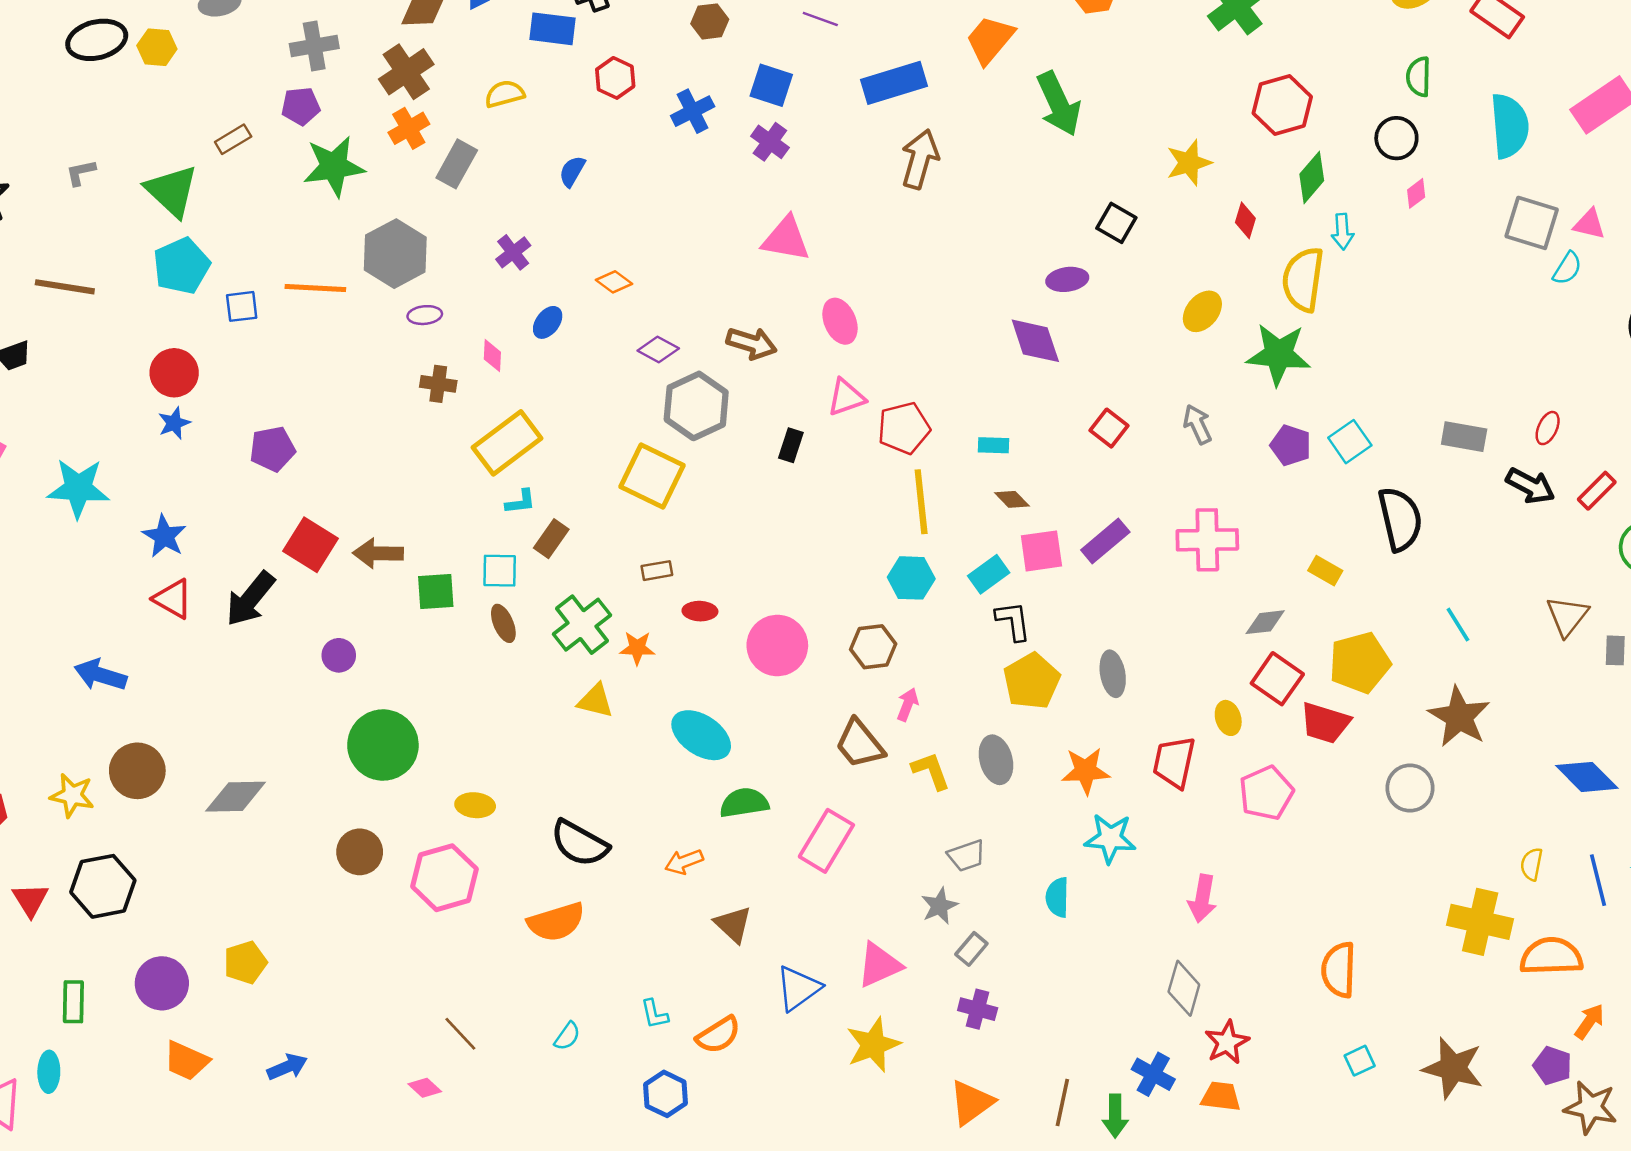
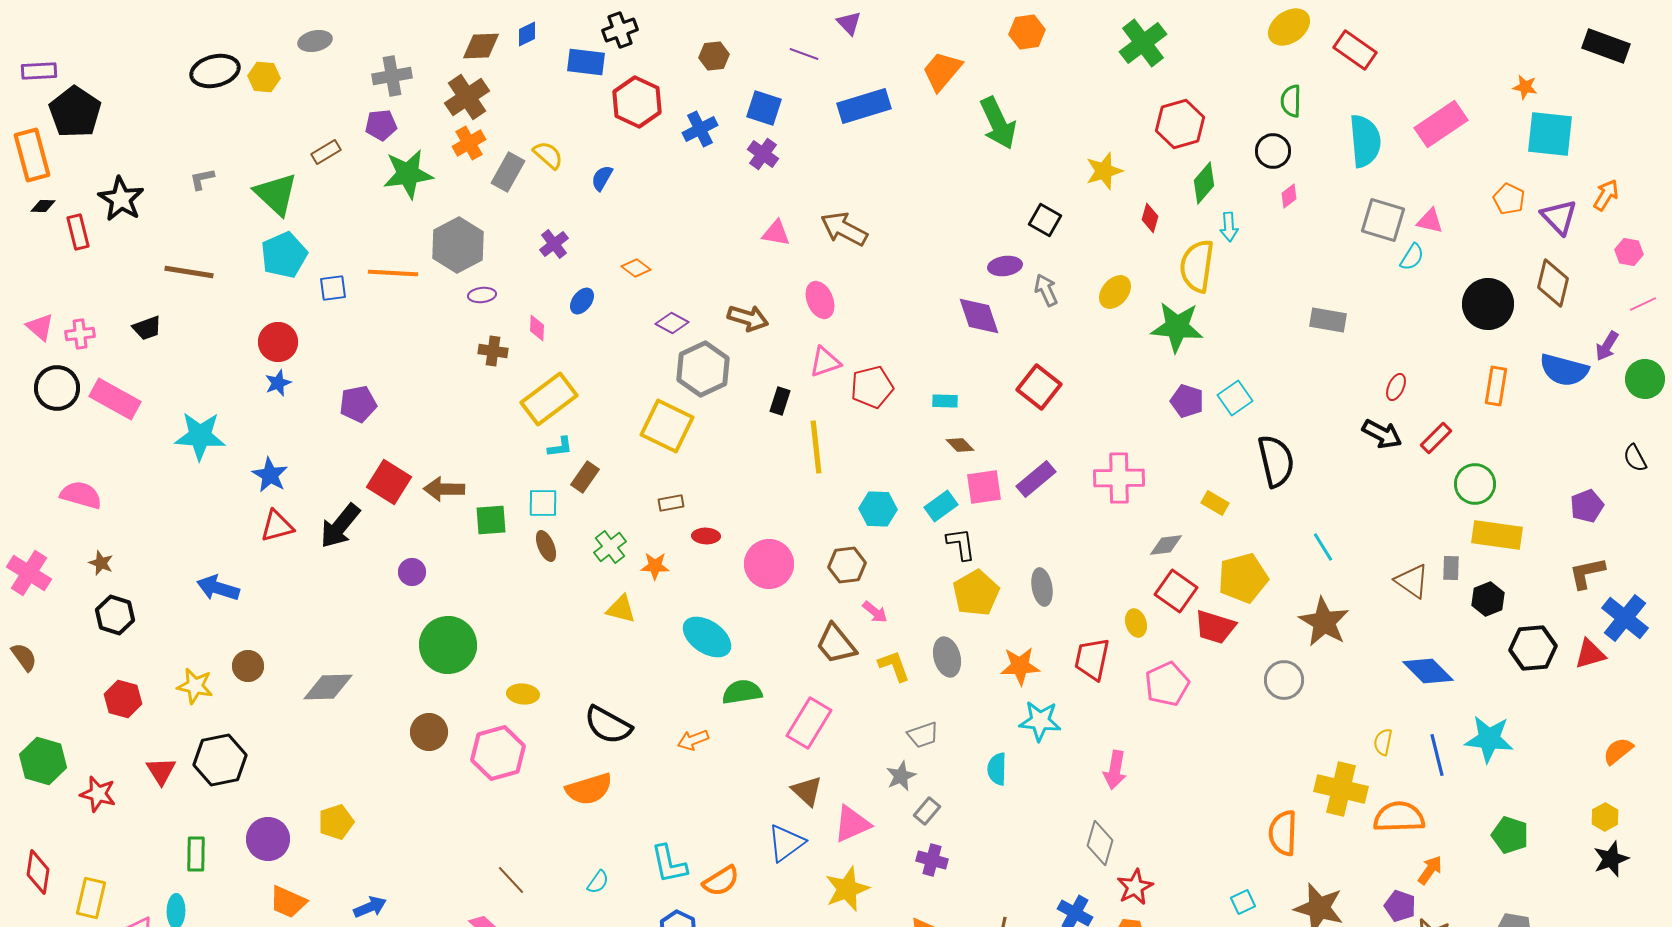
red hexagon: (615, 78) -> (637, 102), size x1.5
yellow semicircle: (505, 94) -> (548, 155), moved, turned 56
brown arrow: (920, 159) -> (844, 229), moved, turned -78
pink triangle: (786, 239) -> (776, 233), size x0.7
gray arrow: (1197, 424) -> (1046, 290), moved
red square: (1109, 428) -> (1039, 387), size x1.4
gray rectangle: (1464, 437) -> (1328, 320), moved
yellow line: (921, 502) -> (816, 447), moved
red triangle: (173, 599) -> (277, 526), turned -45
brown triangle: (1567, 616) -> (1412, 581), moved, turned -33
green cross: (582, 625) -> (610, 547), size x0.7
pink arrow: (908, 704) -> (875, 612), turned 108
brown circle: (137, 771) -> (248, 666), size x0.7
brown triangle: (733, 924) -> (807, 791), moved
orange semicircle: (1339, 970) -> (1283, 833), moved
cyan L-shape: (654, 1014) -> (669, 864), size x1.6

